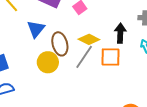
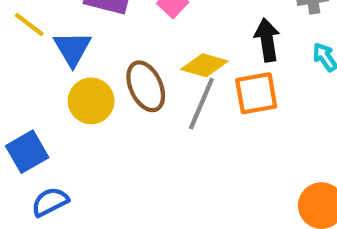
blue triangle: (36, 29) -> (72, 49), moved
yellow circle: (48, 62) -> (91, 101), moved

